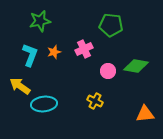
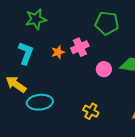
orange star: (54, 52) -> (58, 52), moved
yellow cross: (95, 101) -> (91, 111), moved

